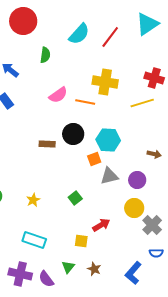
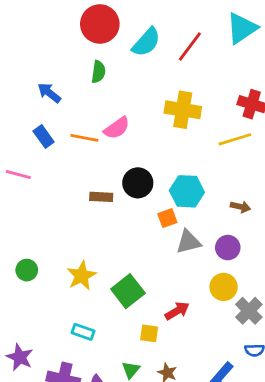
red circle: (23, 21) -> (100, 24), moved
orange line: (85, 102) -> (84, 138), moved
brown arrow: (154, 154) -> (240, 207), moved
green square: (75, 198) -> (128, 291), moved, size x1.6
yellow star: (33, 200) -> (82, 276), size x1.5
cyan rectangle: (34, 240) -> (83, 332), size x0.7

